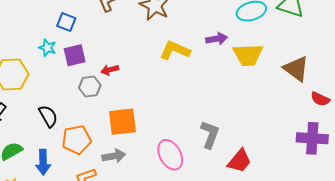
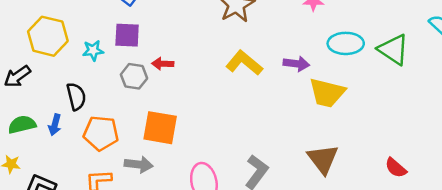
cyan star: (47, 48) -> (93, 50), moved, turned 30
brown triangle: (296, 69) -> (323, 159), moved
blue arrow: (43, 162) -> (55, 125), moved, size x0.7

